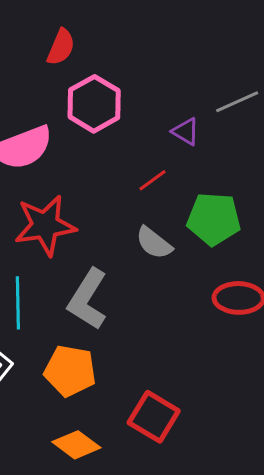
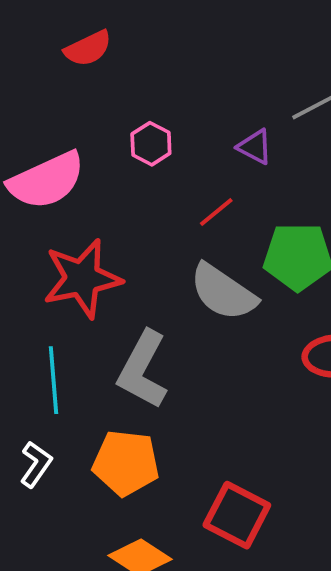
red semicircle: (61, 47) -> (88, 48), turned 45
pink hexagon: (94, 104) -> (151, 144), moved, size x0.6
gray semicircle: (154, 243) -> (223, 292), size x1.4

